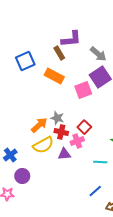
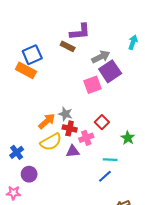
brown rectangle: (59, 53) -> (68, 46), turned -32
gray arrow: (98, 54) -> (101, 57), moved, turned -66
orange rectangle: (54, 76) -> (26, 70), moved
red square: (84, 127) -> (102, 122), moved
blue line: (95, 191) -> (105, 176), moved

